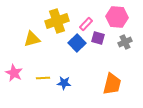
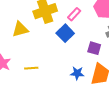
purple square: (98, 38) -> (94, 48), moved
blue star: (64, 83) -> (77, 73), moved

